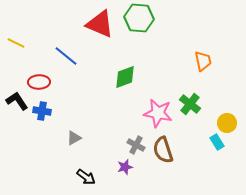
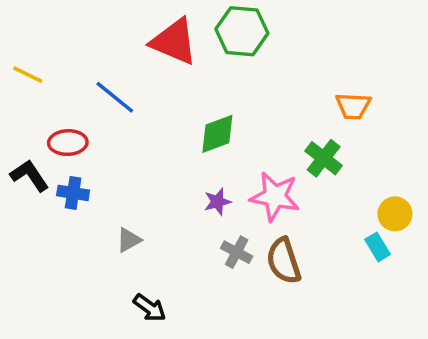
orange trapezoid: (203, 61) -> (353, 106), turned 105
green cross: (190, 104) -> (324, 158), moved
purple star: (125, 167) -> (217, 202), moved

